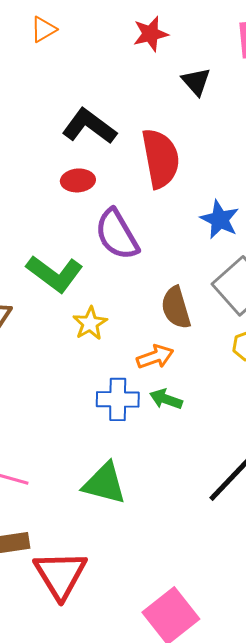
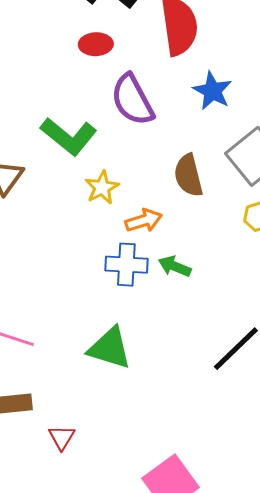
blue star: (220, 219) -> (212, 91), moved
orange arrow: (155, 357) -> (144, 221), moved
red triangle: (60, 575) -> (62, 437), size x0.5

